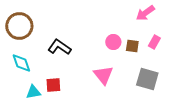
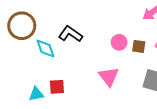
black L-shape: (59, 47) -> (70, 34), moved
cyan diamond: (21, 63) -> (46, 49), moved

